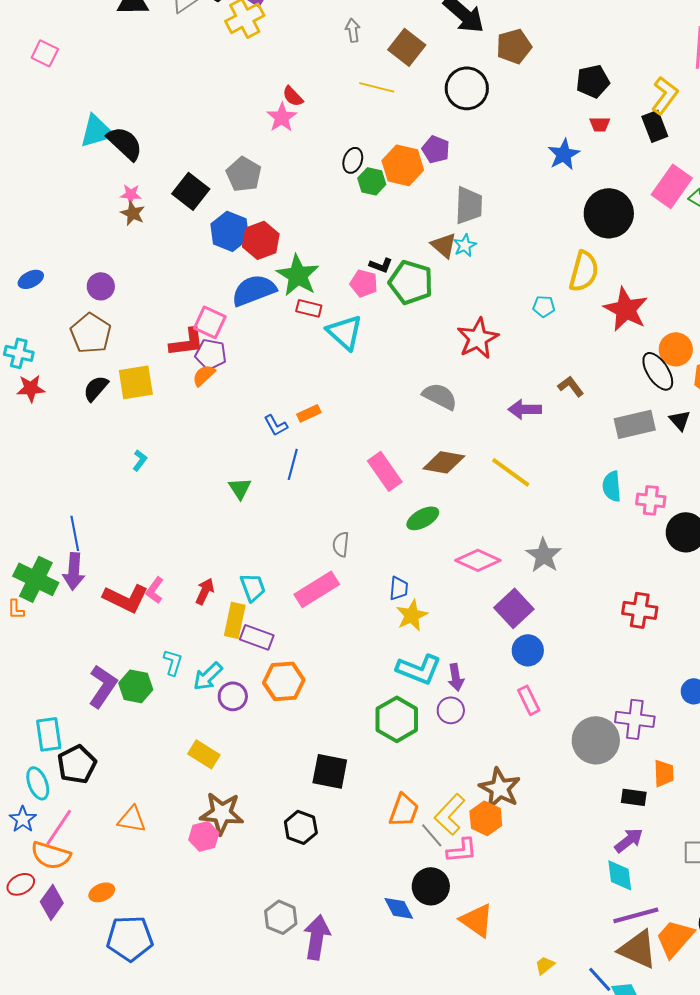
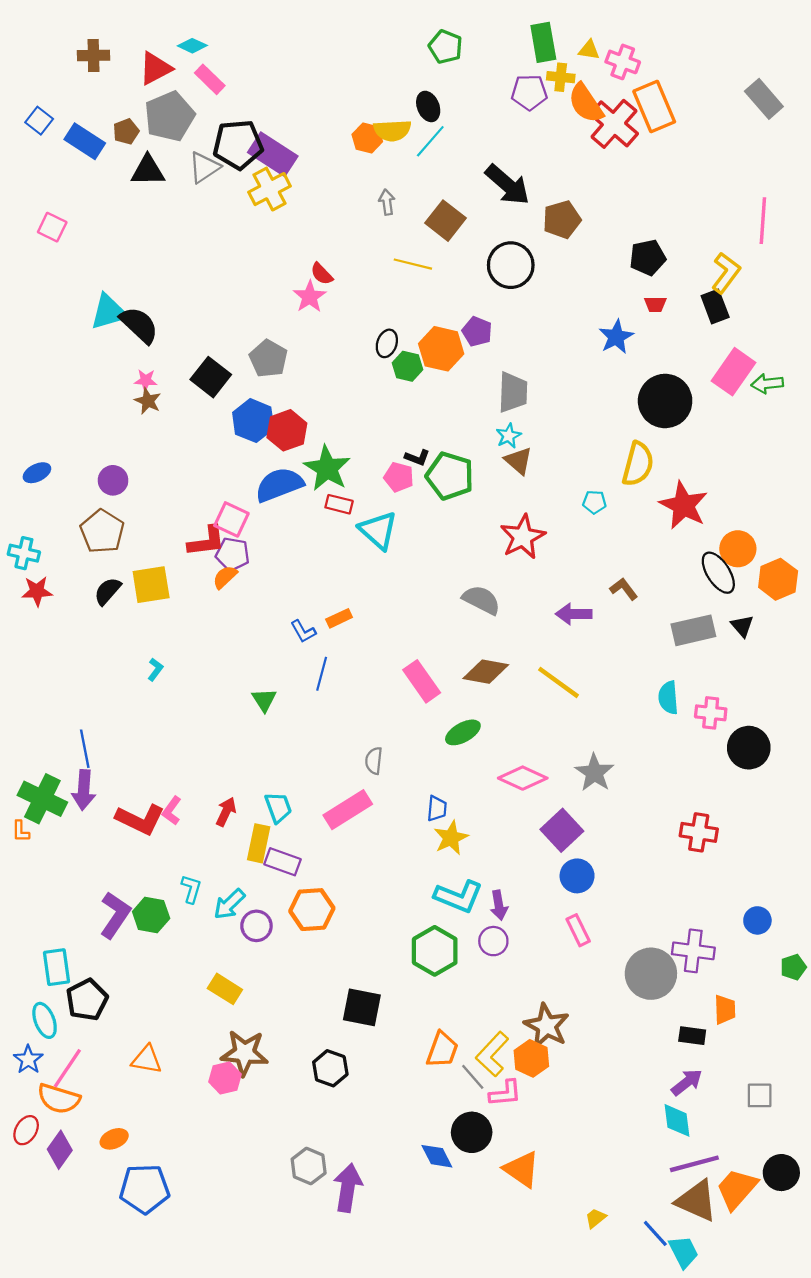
brown triangle: (444, 245) -> (518, 461), moved
red ellipse: (21, 884) -> (26, 1130), turned -32

